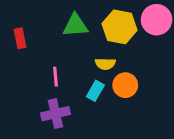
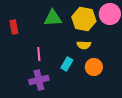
yellow semicircle: (105, 64) -> (84, 45), moved
orange circle: (125, 85) -> (94, 67), moved

